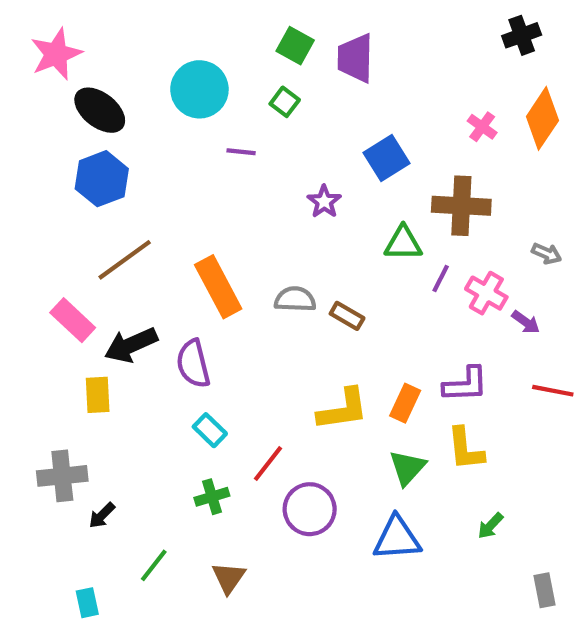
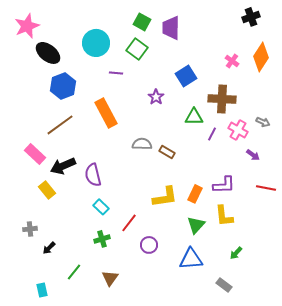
green square: (285, 102) -> (137, 49), size x1.5
blue hexagon: (102, 179) -> (63, 86), moved
orange rectangle: (218, 287) -> (106, 113), moved
pink cross: (486, 293) -> (238, 130), moved
yellow rectangle: (98, 395) -> (47, 190), turned -36
gray cross: (62, 476) -> (30, 229), size x0.6
purple circle: (310, 509) -> (149, 245), size x0.7
gray rectangle: (544, 590) -> (224, 285), moved, turned -42

